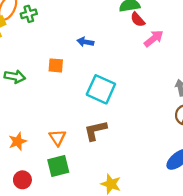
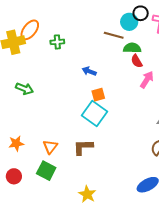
green cross: (29, 14) -> (57, 42), moved
pink arrow: (154, 38) -> (147, 80), turned -30
orange square: (56, 65) -> (98, 95), moved, turned -32
green square: (58, 166) -> (46, 171), turned 30

